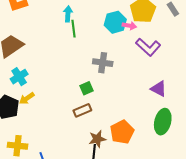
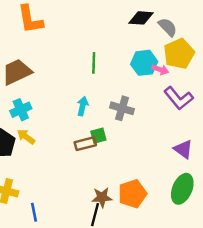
cyan arrow: (68, 14) -> (83, 106), moved
yellow arrow: (27, 98) -> (26, 137), turned 63
brown rectangle: (82, 110) -> (85, 144), moved

